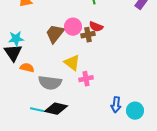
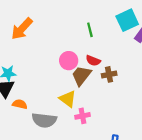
brown trapezoid: (55, 34) -> (81, 75), moved
brown cross: (88, 35) -> (109, 74), moved

